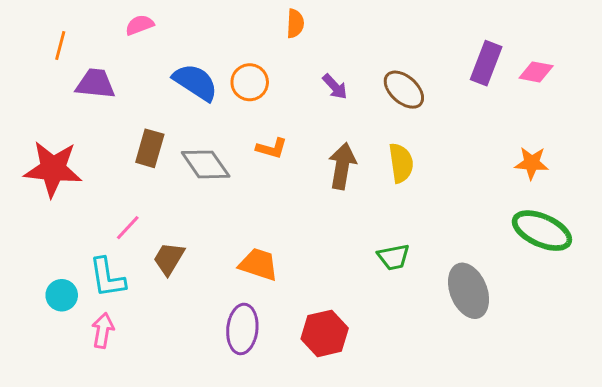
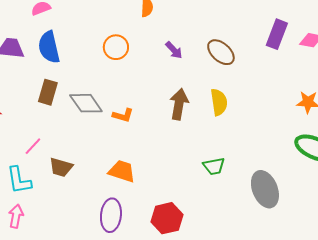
blue semicircle: (195, 82) -> (49, 47), moved, turned -136
orange L-shape: (272, 148) -> (123, 115), moved
brown trapezoid: (169, 258) -> (61, 167), turned -105

